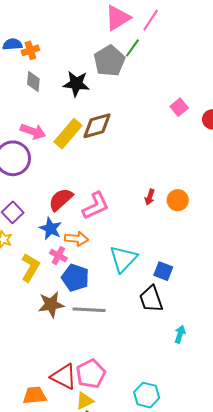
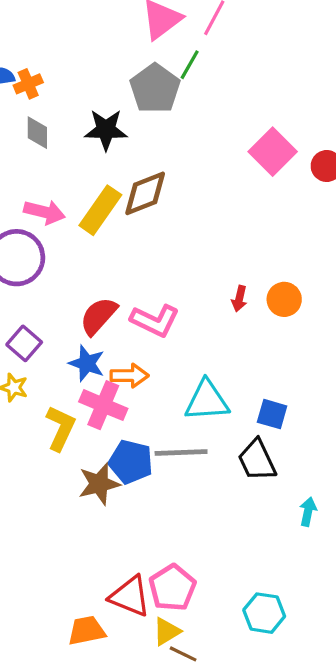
pink square: (179, 107) -> (273, 152), size x1.6
pink L-shape: (96, 206) -> (155, 321), turned 56
pink cross: (58, 256) -> (103, 405), size x1.6
cyan triangle: (123, 259) -> (207, 401), turned 48
blue pentagon: (75, 278) -> (131, 462), moved
gray line: (89, 310) -> (181, 453), moved

